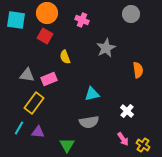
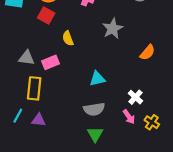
orange semicircle: (138, 70) -> (147, 53), turned 49
yellow rectangle: (34, 103) -> (34, 88), turned -30
pink arrow: (123, 139) -> (129, 117), moved
green triangle: (67, 145) -> (95, 134), moved
yellow cross: (143, 145) -> (152, 122), moved

